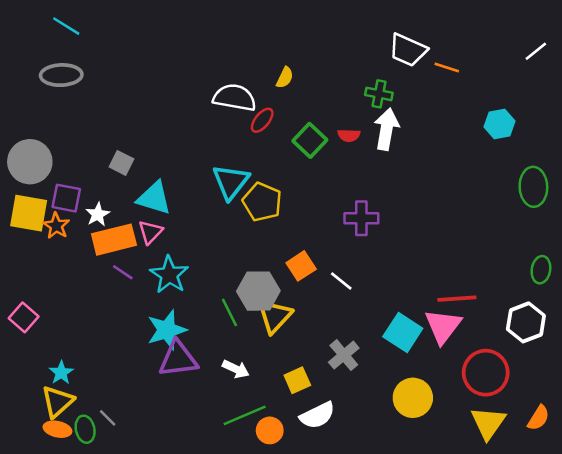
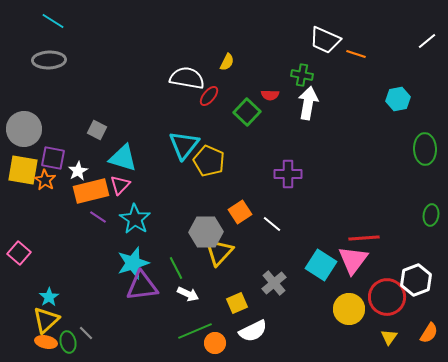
red semicircle: (349, 135) -> (270, 95), moved
green line: (230, 312) -> (176, 268), moved
white hexagon: (526, 322) -> (416, 280), moved
yellow circle: (413, 398) -> (349, 309), moved
yellow triangle: (488, 423) -> (389, 337), size x0.6

